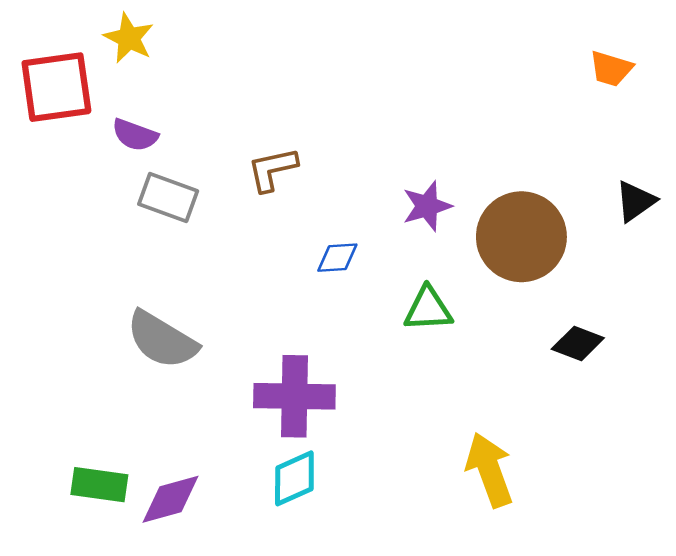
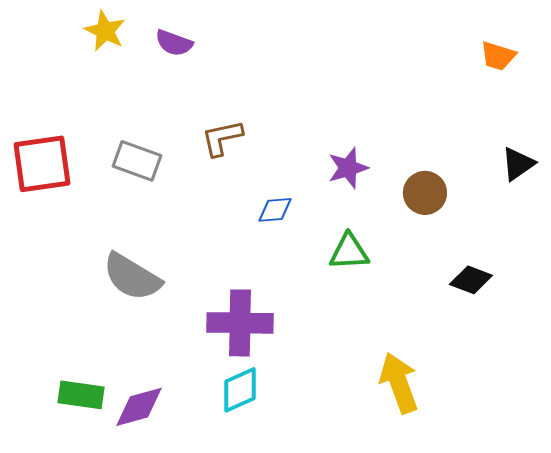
red square: (56, 87) -> (42, 164), moved
purple semicircle: (135, 135) -> (174, 43), moved
brown circle: (521, 237) -> (425, 193), size x0.6

